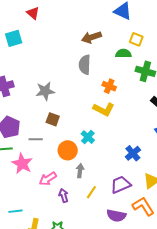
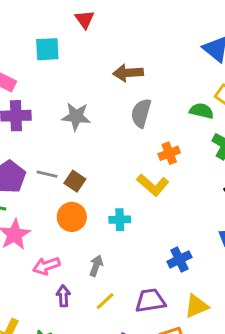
brown arrow: (91, 37) -> (128, 73), moved
orange cross: (109, 86) -> (169, 153), turned 32
gray star: (45, 91) -> (76, 116), moved
cyan cross: (88, 137) -> (120, 220), turned 32
gray line: (36, 139) -> (47, 174), moved
orange circle: (68, 150) -> (72, 217), moved

